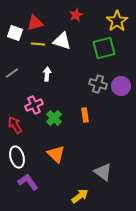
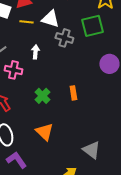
gray cross: (98, 84) -> (64, 38), moved
pink cross: (34, 105) -> (13, 70), moved, turned 36

